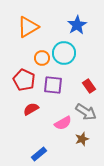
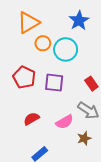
orange circle: (42, 58) -> (43, 43), moved
red semicircle: (31, 109) -> (31, 119), moved

